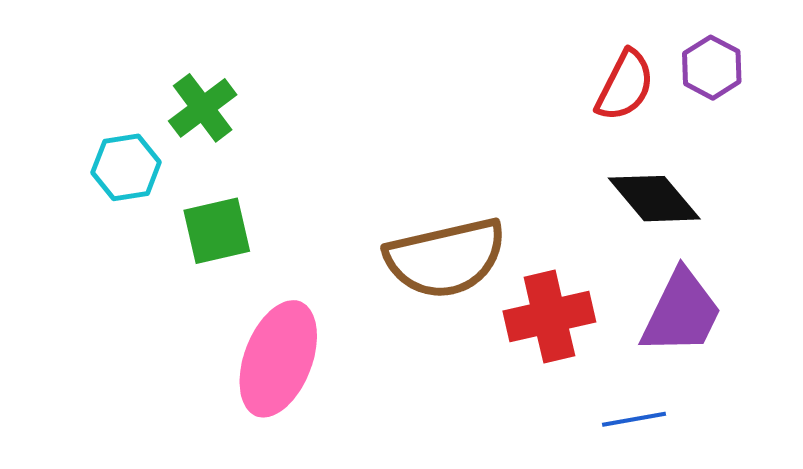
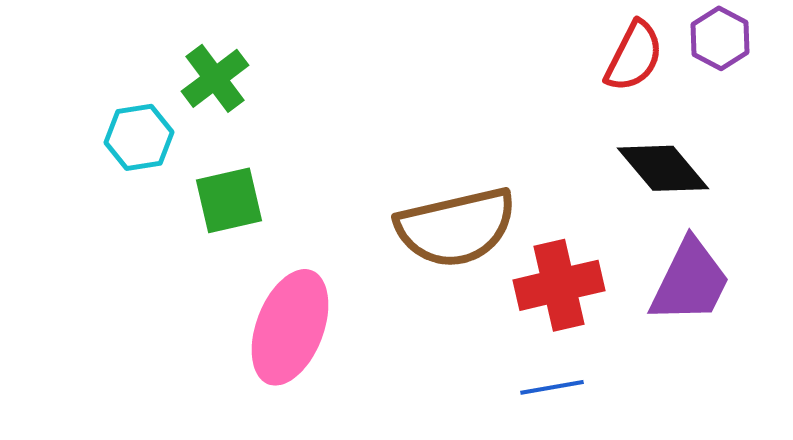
blue line: (634, 419) -> (552, 387), moved

